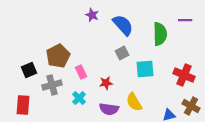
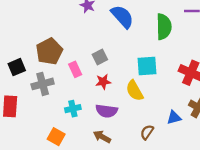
gray square: (122, 53) -> (100, 57), moved
cyan cross: (79, 98) -> (73, 109), moved, turned 32
yellow semicircle: (134, 102) -> (135, 91), moved

